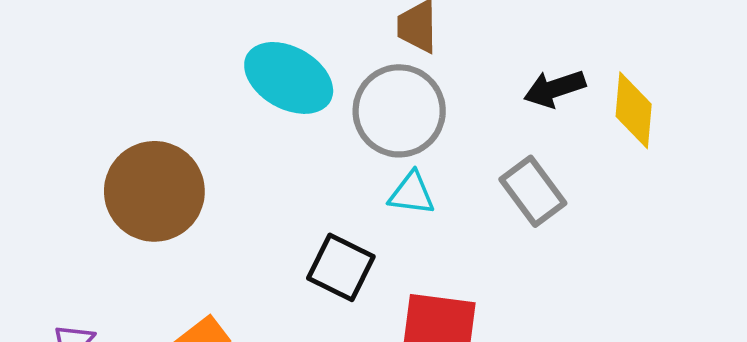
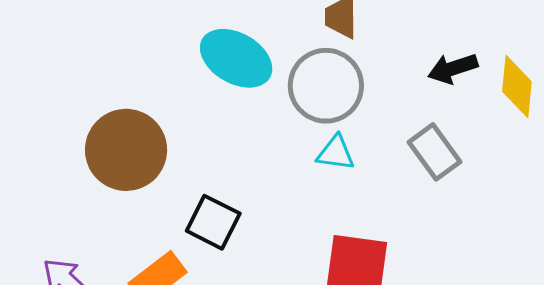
black square: (341, 267) -> (213, 222), moved

